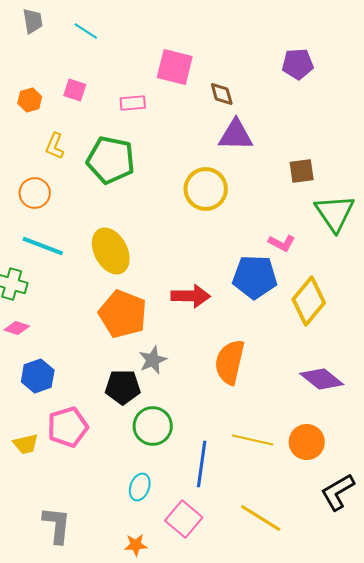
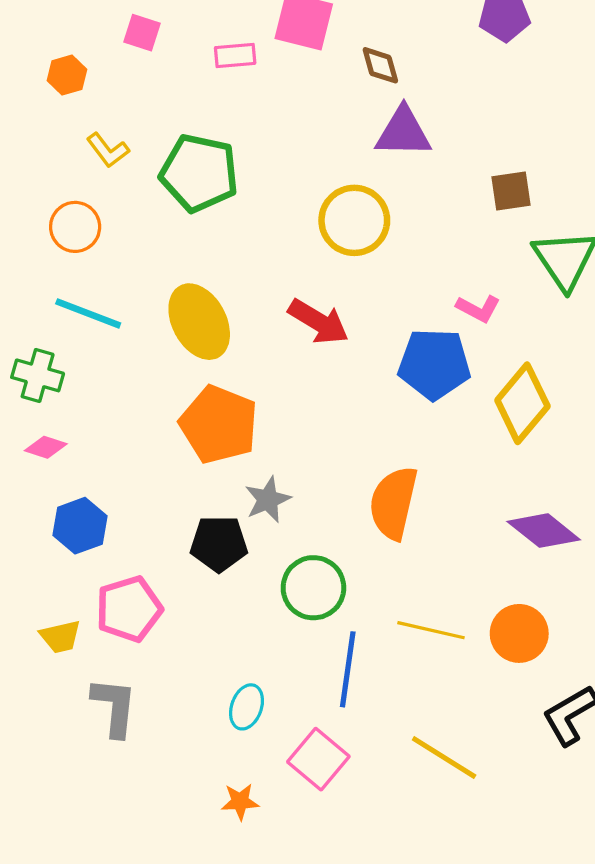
pink square: (75, 90) -> (142, 33), moved
pink rectangle: (133, 103) -> (235, 55), moved
yellow L-shape: (55, 146) -> (108, 150), turned -60
red arrow: (191, 296) -> (318, 322), moved, turned 30
green circle: (153, 426) -> (313, 588), moved
gray L-shape: (57, 525) -> (114, 707), moved

